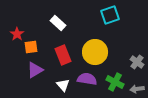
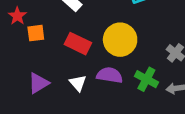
red rectangle: (63, 55) -> (78, 44), turned -42
purple triangle: (35, 70) -> (38, 83), moved

